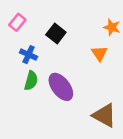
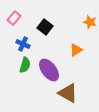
orange triangle: (99, 53) -> (76, 50), moved, turned 32
brown triangle: (104, 115) -> (68, 93), moved

